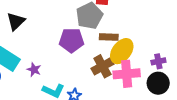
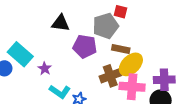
black triangle: (16, 21) -> (61, 23), moved, turned 42
purple cross: (158, 61) -> (164, 80), size x1.5

